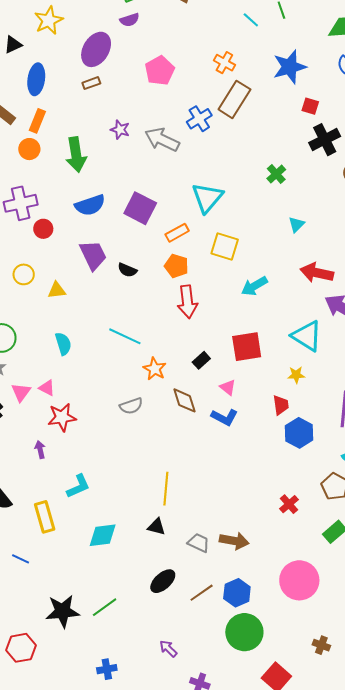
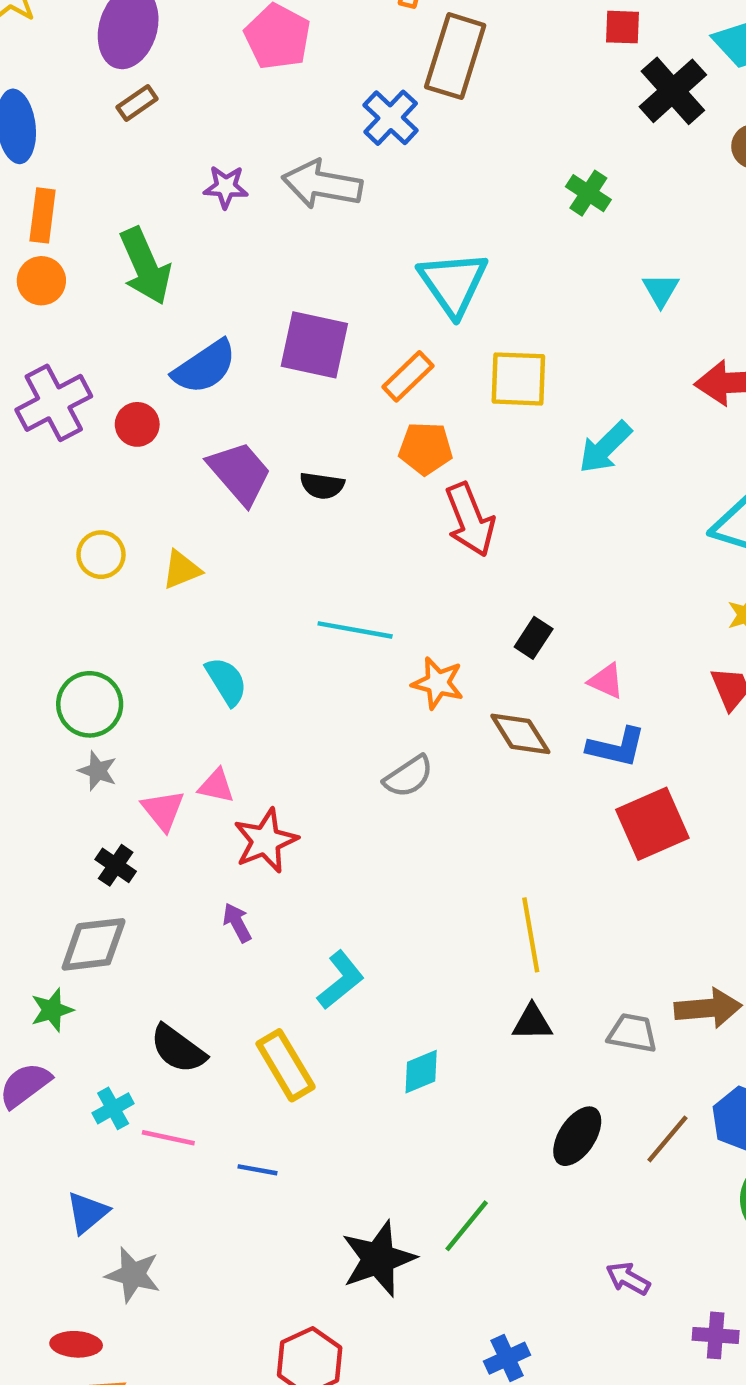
red circle: (43, 229) -> (137, 424), moved
red square: (247, 347) -> (652, 824), moved
cyan diamond: (103, 535) -> (421, 1072), size x0.7

